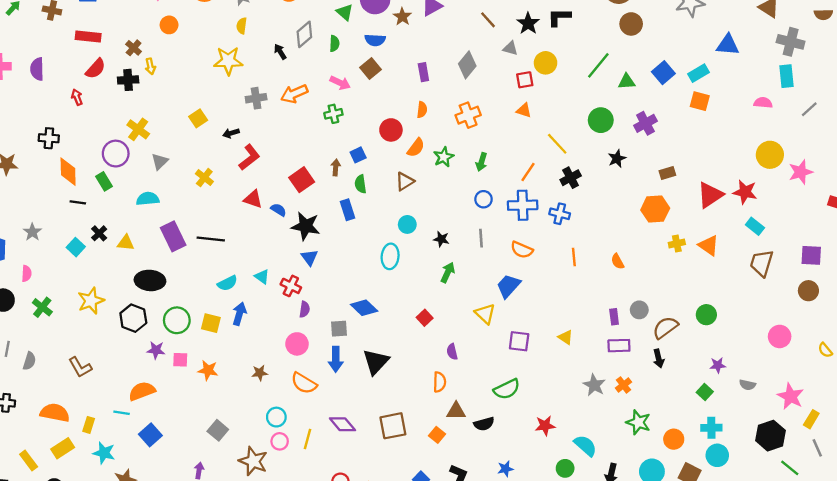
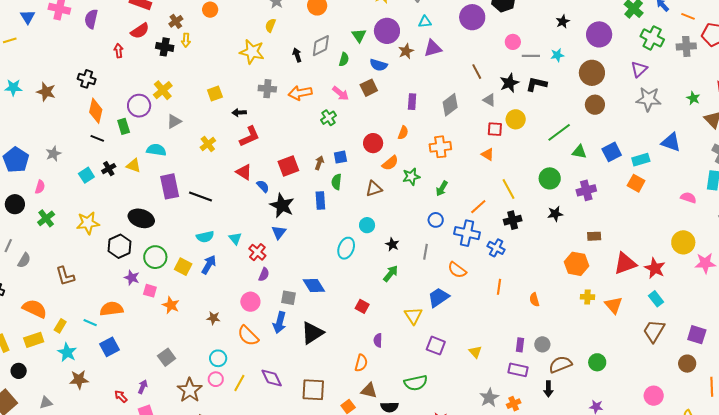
green cross: (333, 114) -> (329, 118), turned -35
yellow triangle: (126, 243) -> (134, 165), moved
red square: (425, 318) -> (362, 306), turned -32

